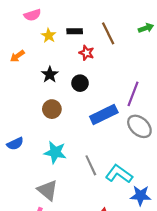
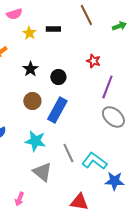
brown line: (108, 33) -> (86, 15), moved
red star: (87, 53) -> (93, 61), moved
blue rectangle: (104, 114) -> (57, 110), moved, turned -35
gray triangle: (48, 190) -> (42, 172), moved

